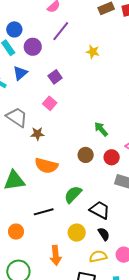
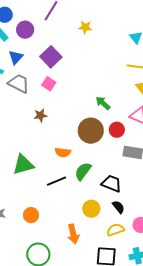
purple square: (55, 77) -> (51, 57), size x1.5
gray trapezoid: (17, 117) -> (19, 83), moved
brown circle: (86, 155) -> (91, 131), size x1.6
orange semicircle: (46, 166) -> (63, 152), moved, size x0.7
black line: (44, 212) -> (57, 181), moved

